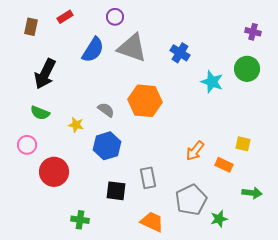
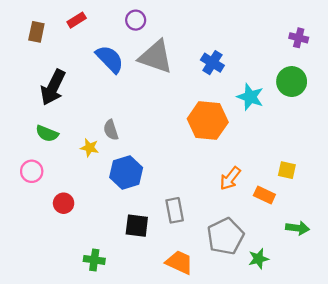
blue semicircle: (93, 50) -> (110, 59), turned -76
orange hexagon: (145, 101) -> (208, 121), moved
gray semicircle: (106, 110) -> (111, 130), moved, turned -144
red circle: (54, 172) -> (64, 203), size x0.6

